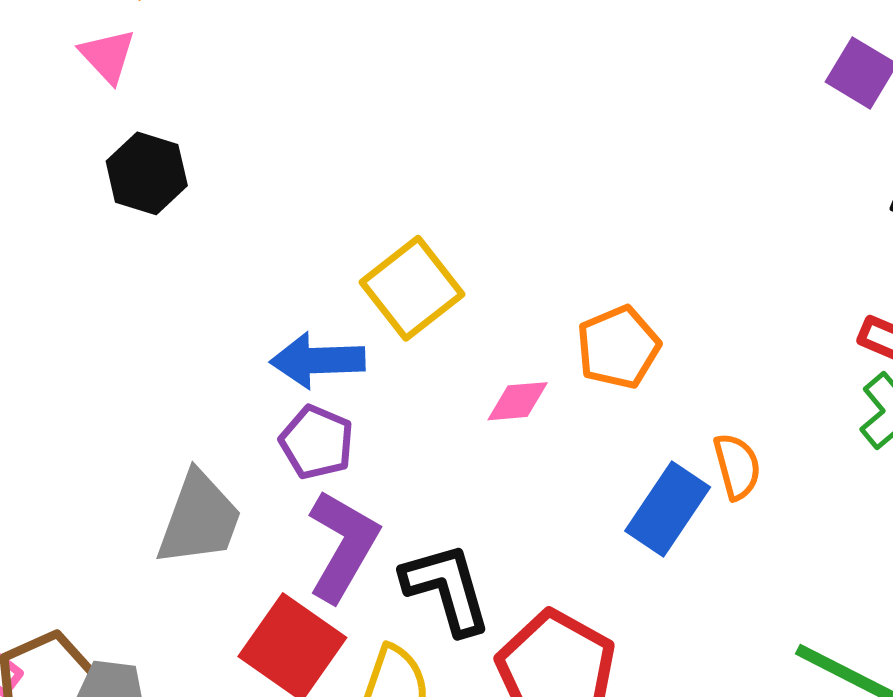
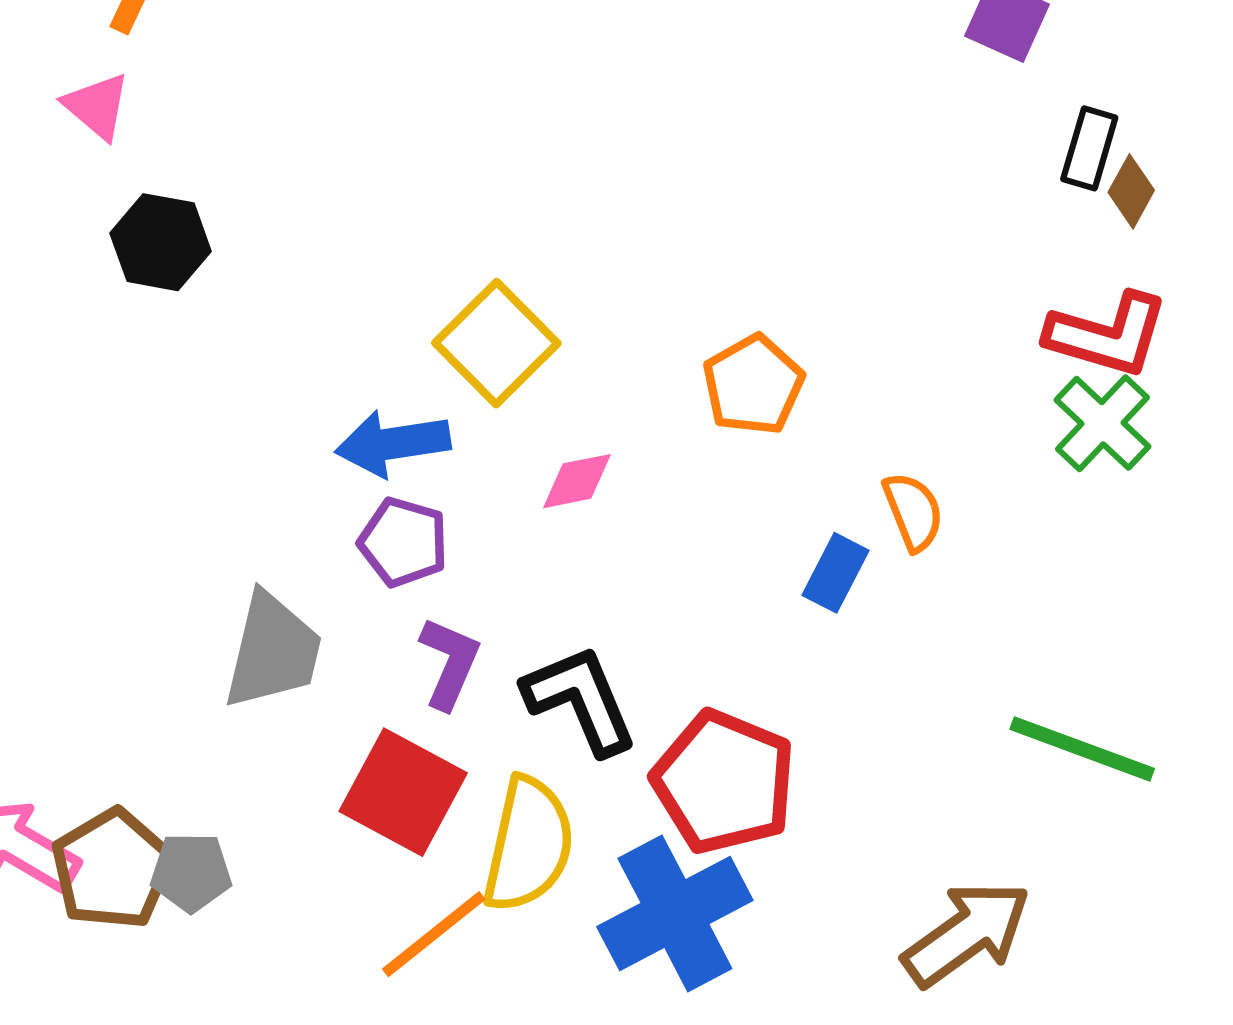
pink diamond: (518, 401) -> (577, 481), moved
blue rectangle: (668, 509) -> (836, 573), size x0.7
purple L-shape: (343, 546) -> (450, 663), size x0.7

